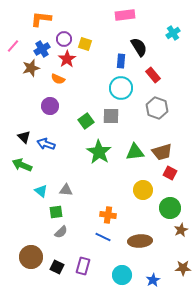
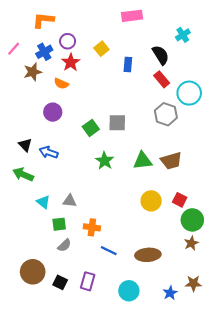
yellow square: (85, 44) -> (101, 49), moved, turned 32
black semicircle: (139, 47) -> (161, 55), moved
cyan circle: (121, 88) -> (189, 93), moved
green star: (99, 152) -> (105, 161), size x0.7
red square: (170, 173) -> (180, 200), moved
green circle: (170, 208) -> (192, 220), moved
orange cross: (108, 215) -> (92, 227), moved
blue star: (153, 280) -> (170, 293), moved

